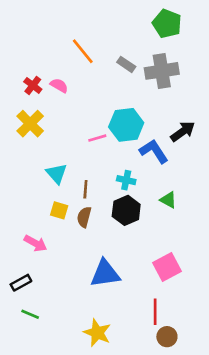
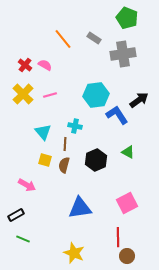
gray rectangle: (126, 64) -> (94, 38), moved
pink line: (97, 138) -> (50, 95), moved
cyan cross: (126, 180) -> (75, 126), moved

